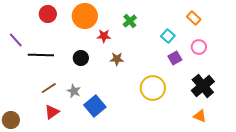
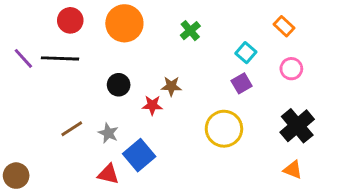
red star: (104, 36) -> (152, 105), moved
black line: (41, 55) -> (60, 58), moved
purple square: (175, 58) -> (242, 83), moved
red triangle: (52, 112) -> (108, 174), moved, turned 49

